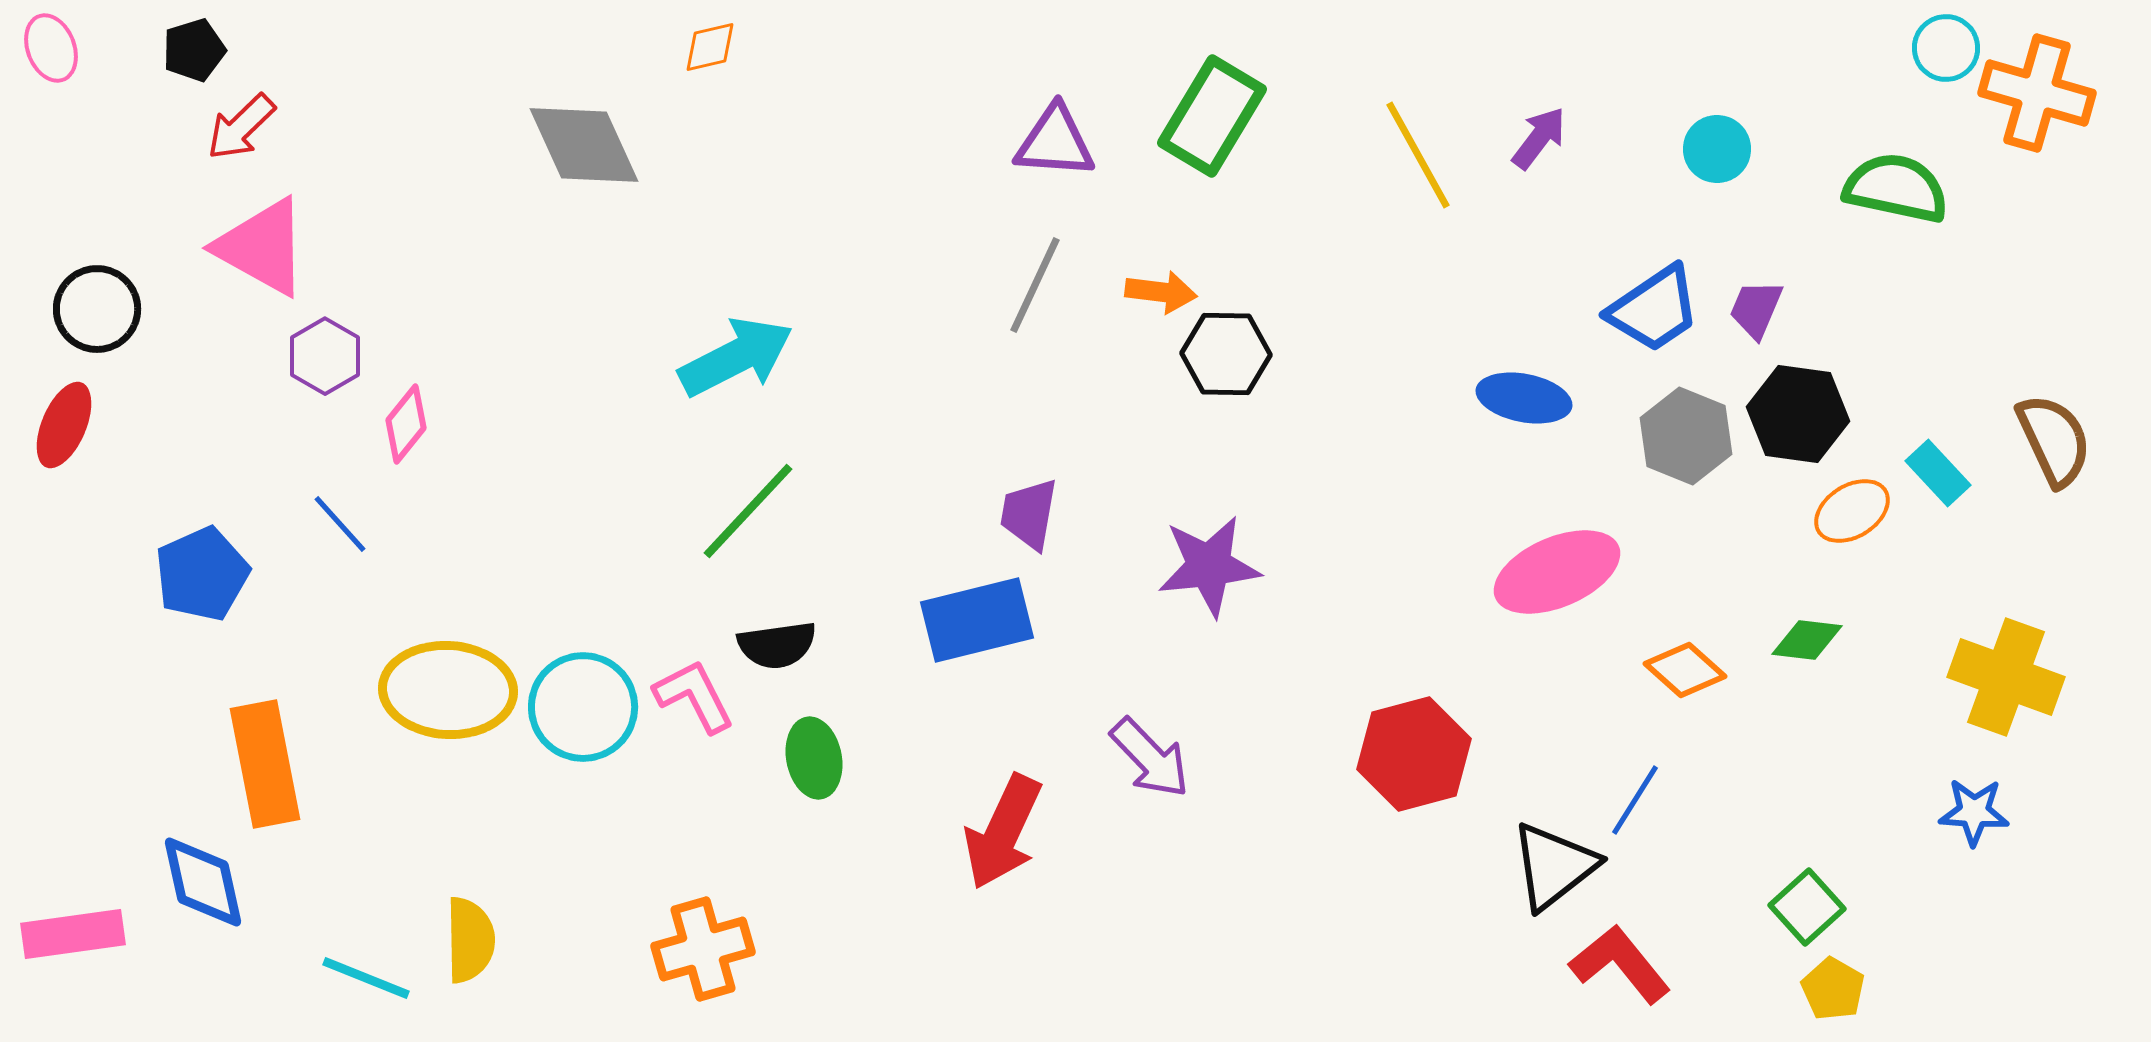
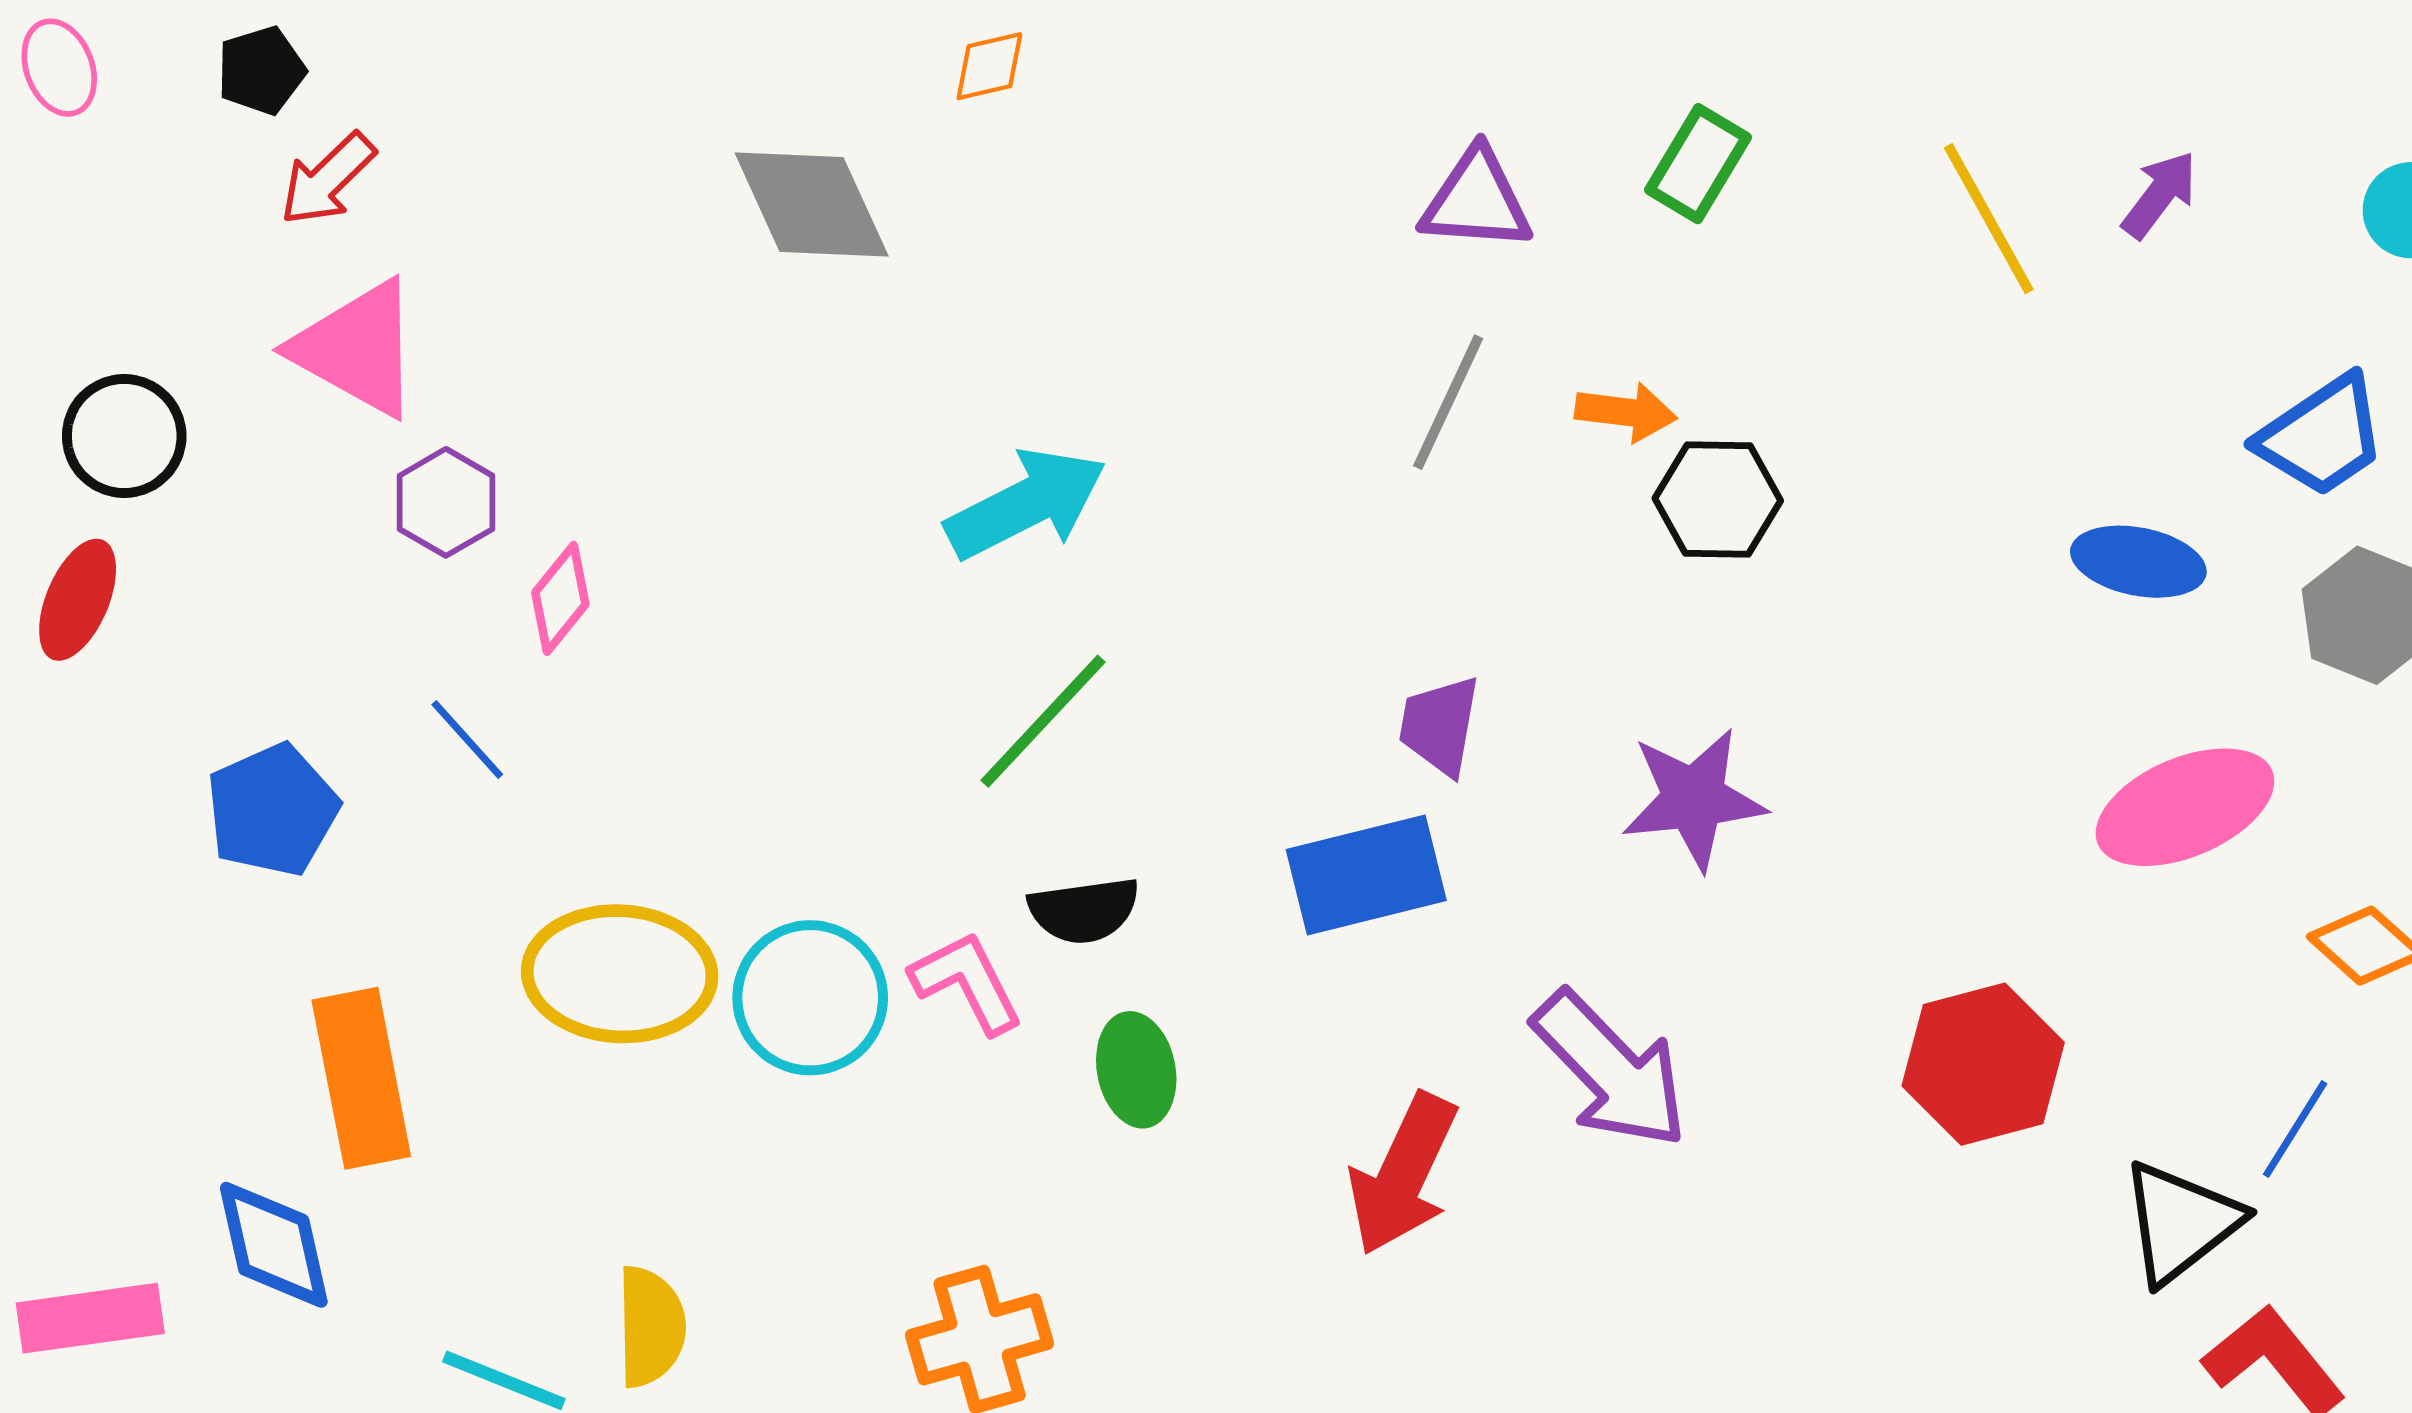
green rectangle: (1212, 116) -> (1698, 164), size x0.7
purple arrow: (1150, 758) -> (1610, 1070), size x1.4

